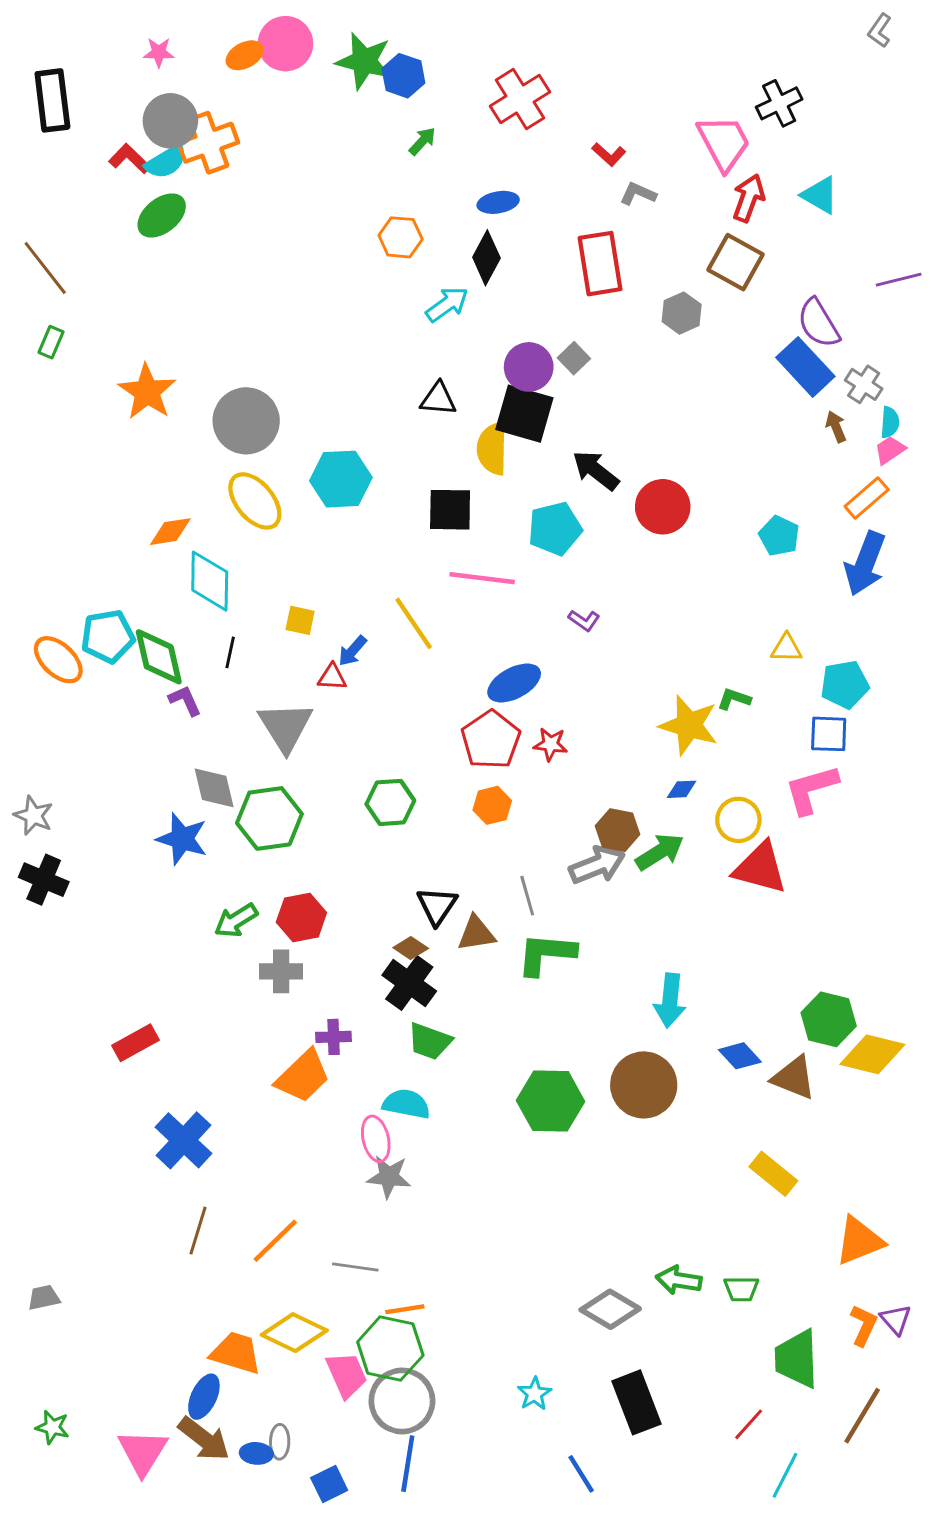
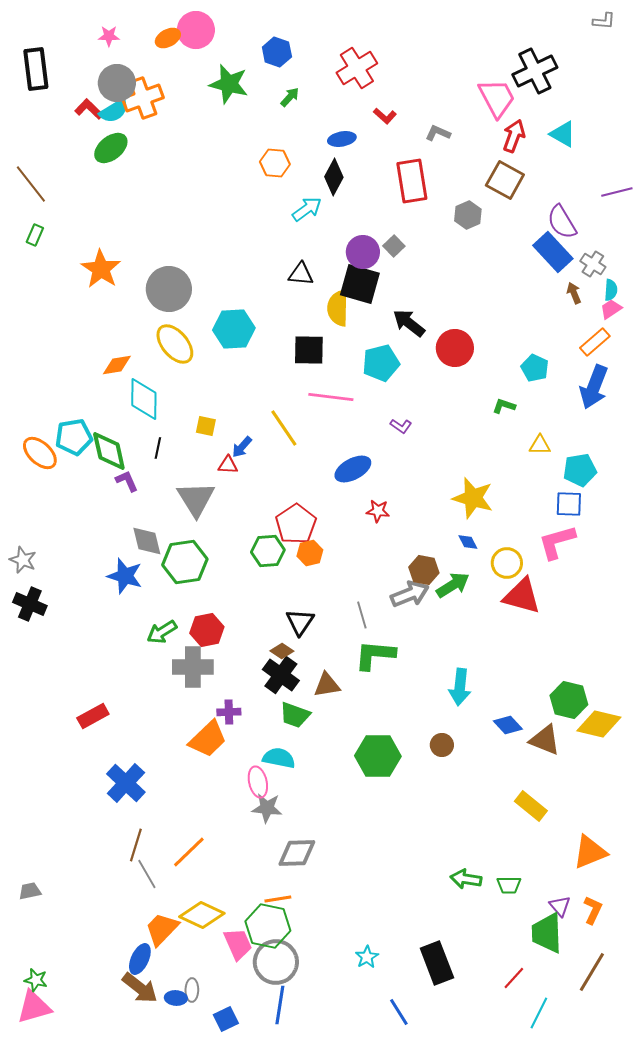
gray L-shape: (880, 31) -> (604, 21), turned -120
green star: (364, 61) -> (229, 84), moved
black cross: (779, 103) -> (535, 71), size x1.4
red L-shape: (609, 154) -> (385, 116), moved
green L-shape: (734, 699) -> (504, 406), moved
red pentagon: (491, 740) -> (296, 524), moved
blue diamond: (682, 789) -> (468, 542), turned 65
orange hexagon: (492, 805) -> (310, 553), moved
brown triangle: (476, 933) -> (327, 685), moved
gray cross: (281, 971) -> (193, 667), size x1.4
brown circle: (644, 1085) -> (442, 745), size x0.5
gray line: (355, 1267) -> (147, 874), moved, turned 52
gray diamond: (610, 1309) -> (297, 853), moved, turned -33
purple triangle: (896, 1319) -> (560, 906), moved
orange trapezoid: (236, 1353) -> (162, 929), turned -63
pink triangle: (143, 1452) -> (34, 1007), moved, turned 42

